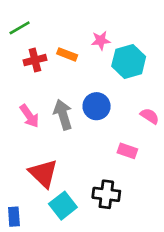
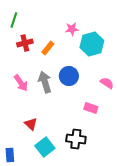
green line: (20, 28) -> (14, 20), turned -42
orange rectangle: (67, 54) -> (48, 48), moved, turned -72
red triangle: (43, 173) -> (31, 124), size x0.6

